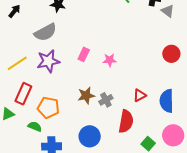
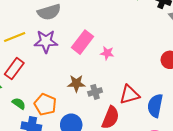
pink rectangle: (84, 54) -> (82, 42), size x1.6
red triangle: (140, 95) -> (130, 95), size x1.5
orange pentagon: (48, 108) -> (45, 104), moved

